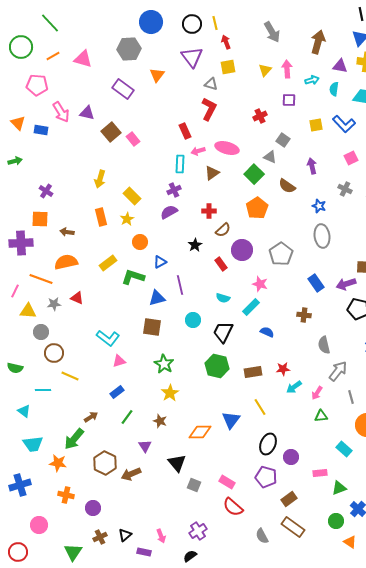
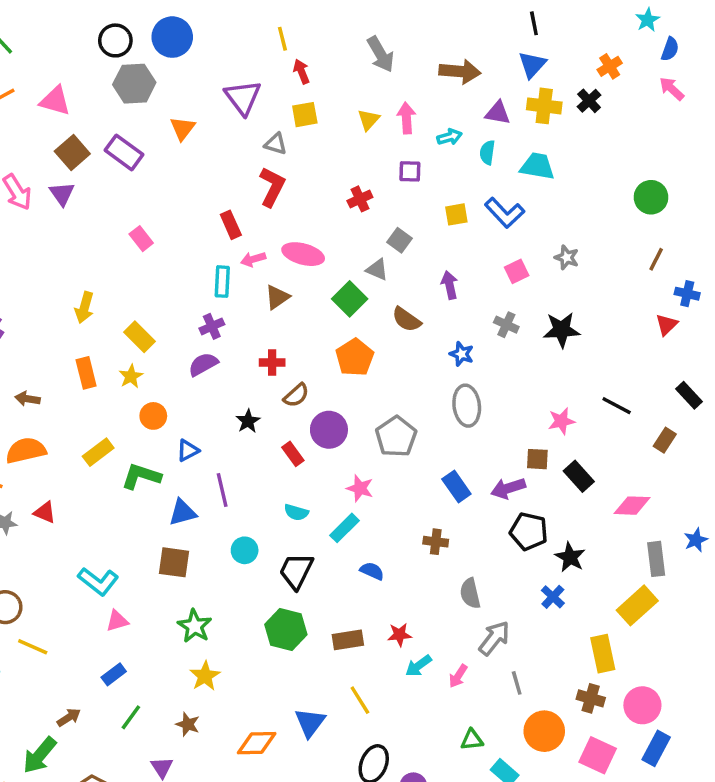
black circle: (192, 24) -> (115, 40), moved
brown arrow: (318, 42) -> (460, 71), turned 80
purple triangle: (87, 113) -> (62, 194), turned 42
brown square: (111, 132) -> (72, 152), moved
green triangle: (321, 416) -> (472, 740), moved

